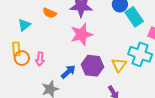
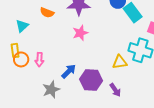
pink star: (81, 34) -> (80, 33), size x0.7
yellow triangle: (119, 65) -> (120, 62), turned 49
purple hexagon: (93, 66) -> (91, 80), moved

